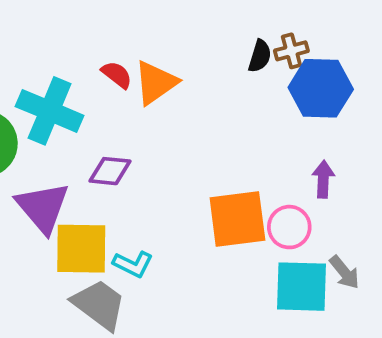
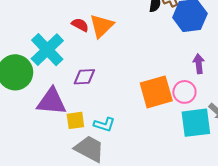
cyan cross: (50, 111) -> (47, 50), turned 32
purple triangle: (43, 207) -> (52, 102), turned -36
yellow square: (81, 249) -> (75, 120), size x0.6

